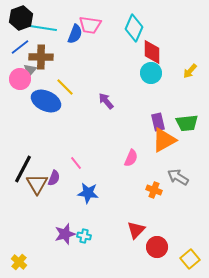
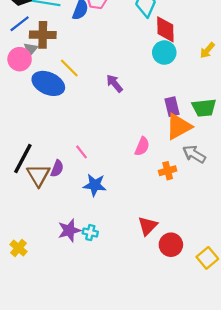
gray arrow: (178, 177) -> (194, 154), moved
orange cross: (154, 190) -> (168, 171), moved, turned -35
yellow cross: (19, 262) -> (18, 248), moved

